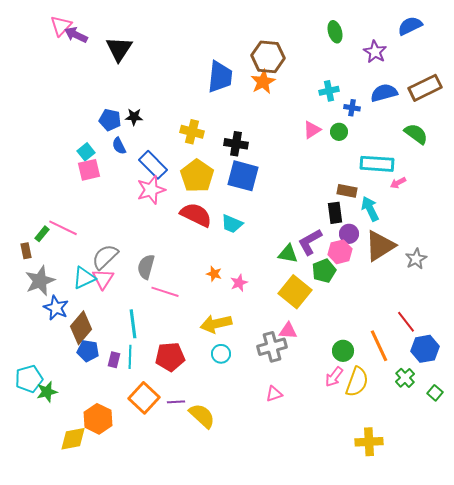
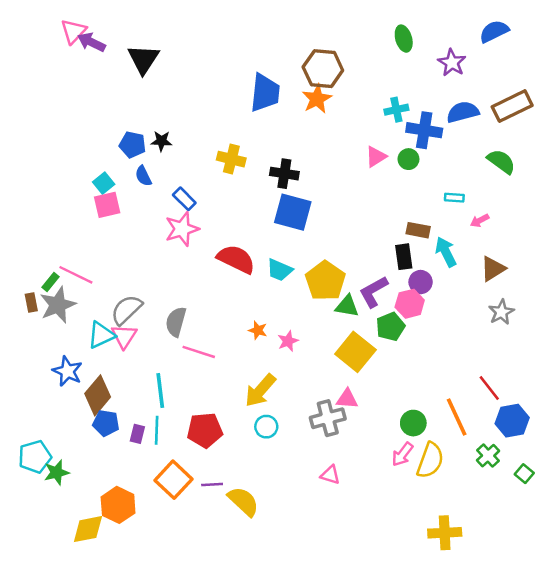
blue cross: (352, 108) -> (424, 130), size x1.8
cyan rectangle: (377, 164) -> (454, 198), size x0.5
blue rectangle: (153, 165) -> (184, 199), size x0.7
yellow pentagon: (197, 176) -> (325, 281), moved
brown triangle: (380, 246) -> (493, 269), moved, size x0.7
gray star: (40, 281) -> (58, 305), moved
yellow arrow: (216, 324) -> (260, 390), turned -36
pink triangle: (274, 394) -> (330, 475), turned 36

